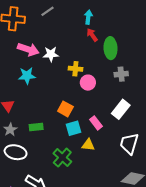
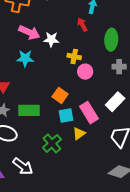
red arrow: (92, 35) -> (82, 25), moved
pink rectangle: (96, 123) -> (89, 113), size x1.5
green rectangle: (36, 127) -> (29, 110), size x1.5
yellow triangle: (88, 145) -> (79, 134), turned -48

